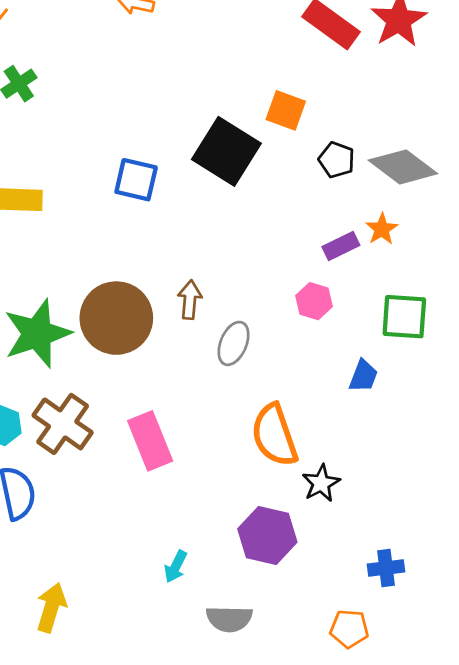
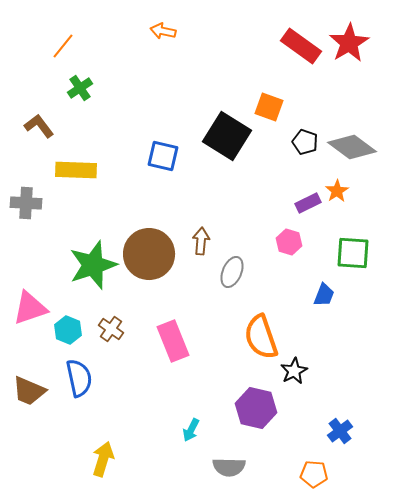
brown cross: (63, 424) -> (111, 329), size x0.6
blue cross: (386, 568) -> (340, 431), turned -30

